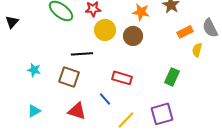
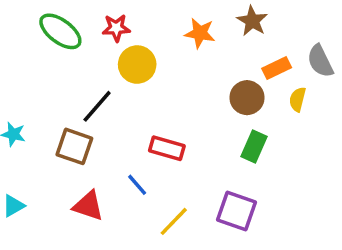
brown circle: (133, 36) -> (247, 98), moved
black line: (82, 54) -> (97, 106), turned -45
purple square: (162, 114) -> (237, 211), turned 35

